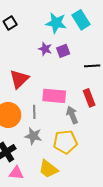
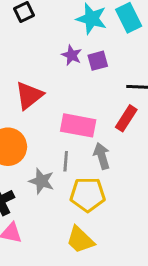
red rectangle: (89, 98) -> (126, 118), moved, turned 48
gray line: (34, 112) -> (66, 161), moved
yellow trapezoid: (48, 169) -> (80, 240), moved

